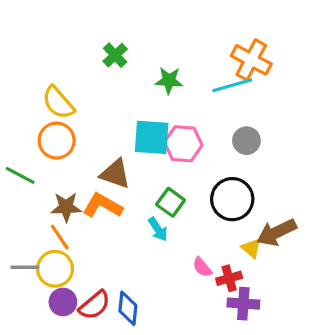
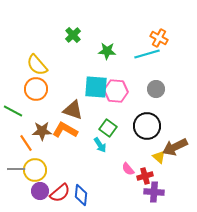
orange cross: (251, 60) -> (159, 38), size x0.7
orange line: (60, 237) -> (26, 143), moved

